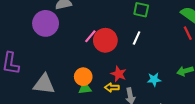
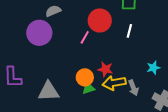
red circle: (105, 40) -> (100, 20), moved
red star: (119, 74) -> (105, 69), moved
yellow arrow: (112, 88) -> (114, 83), size x1.6

